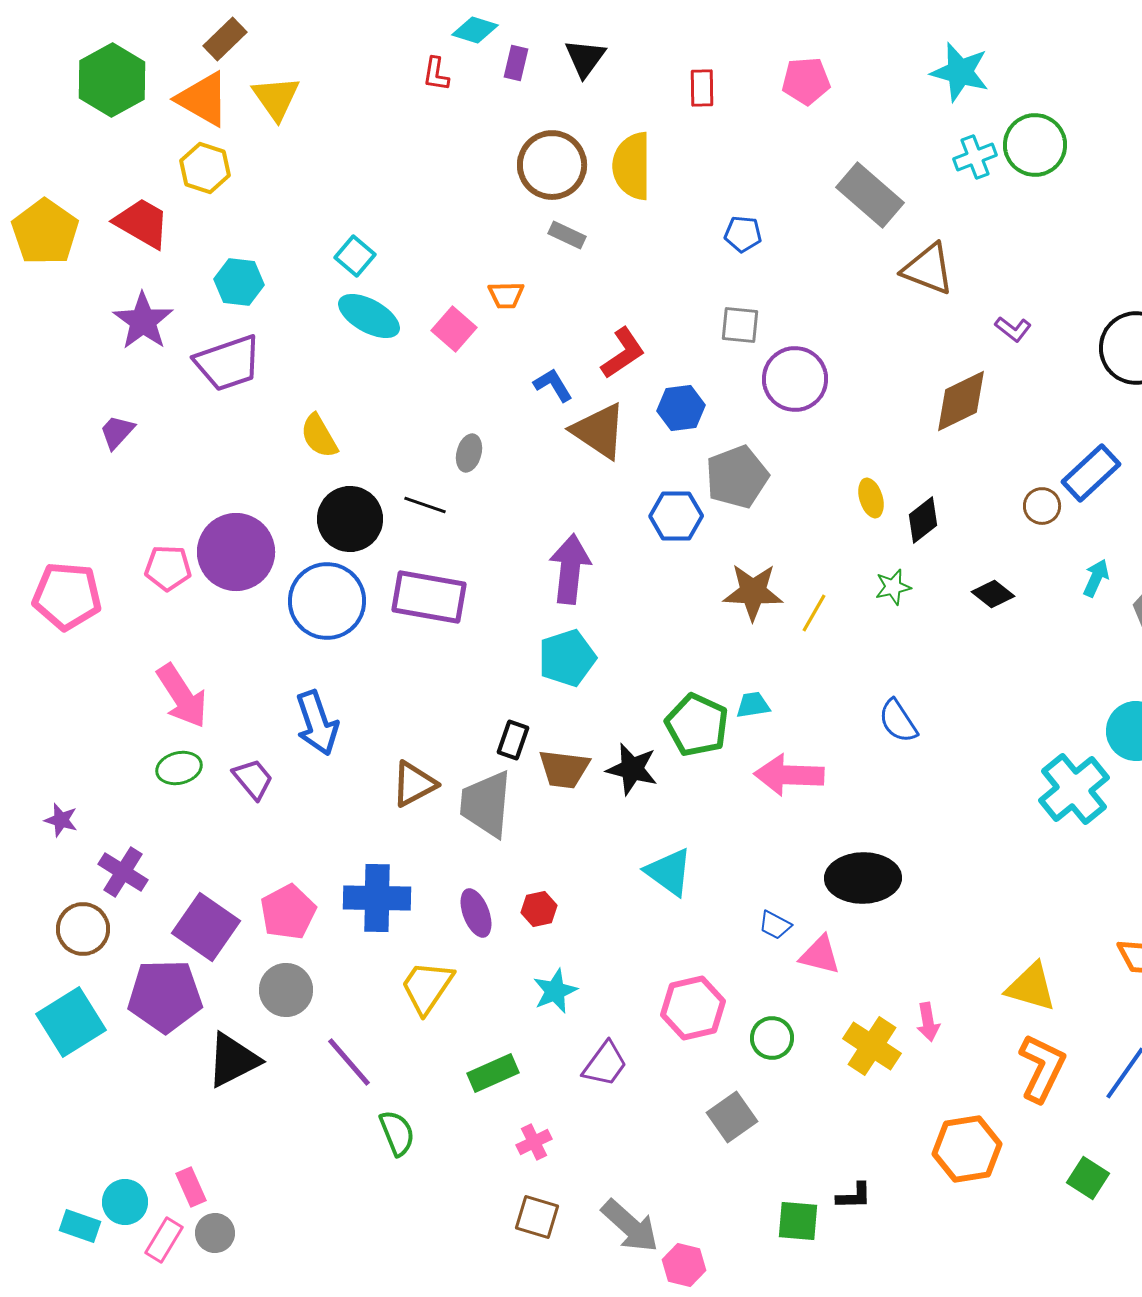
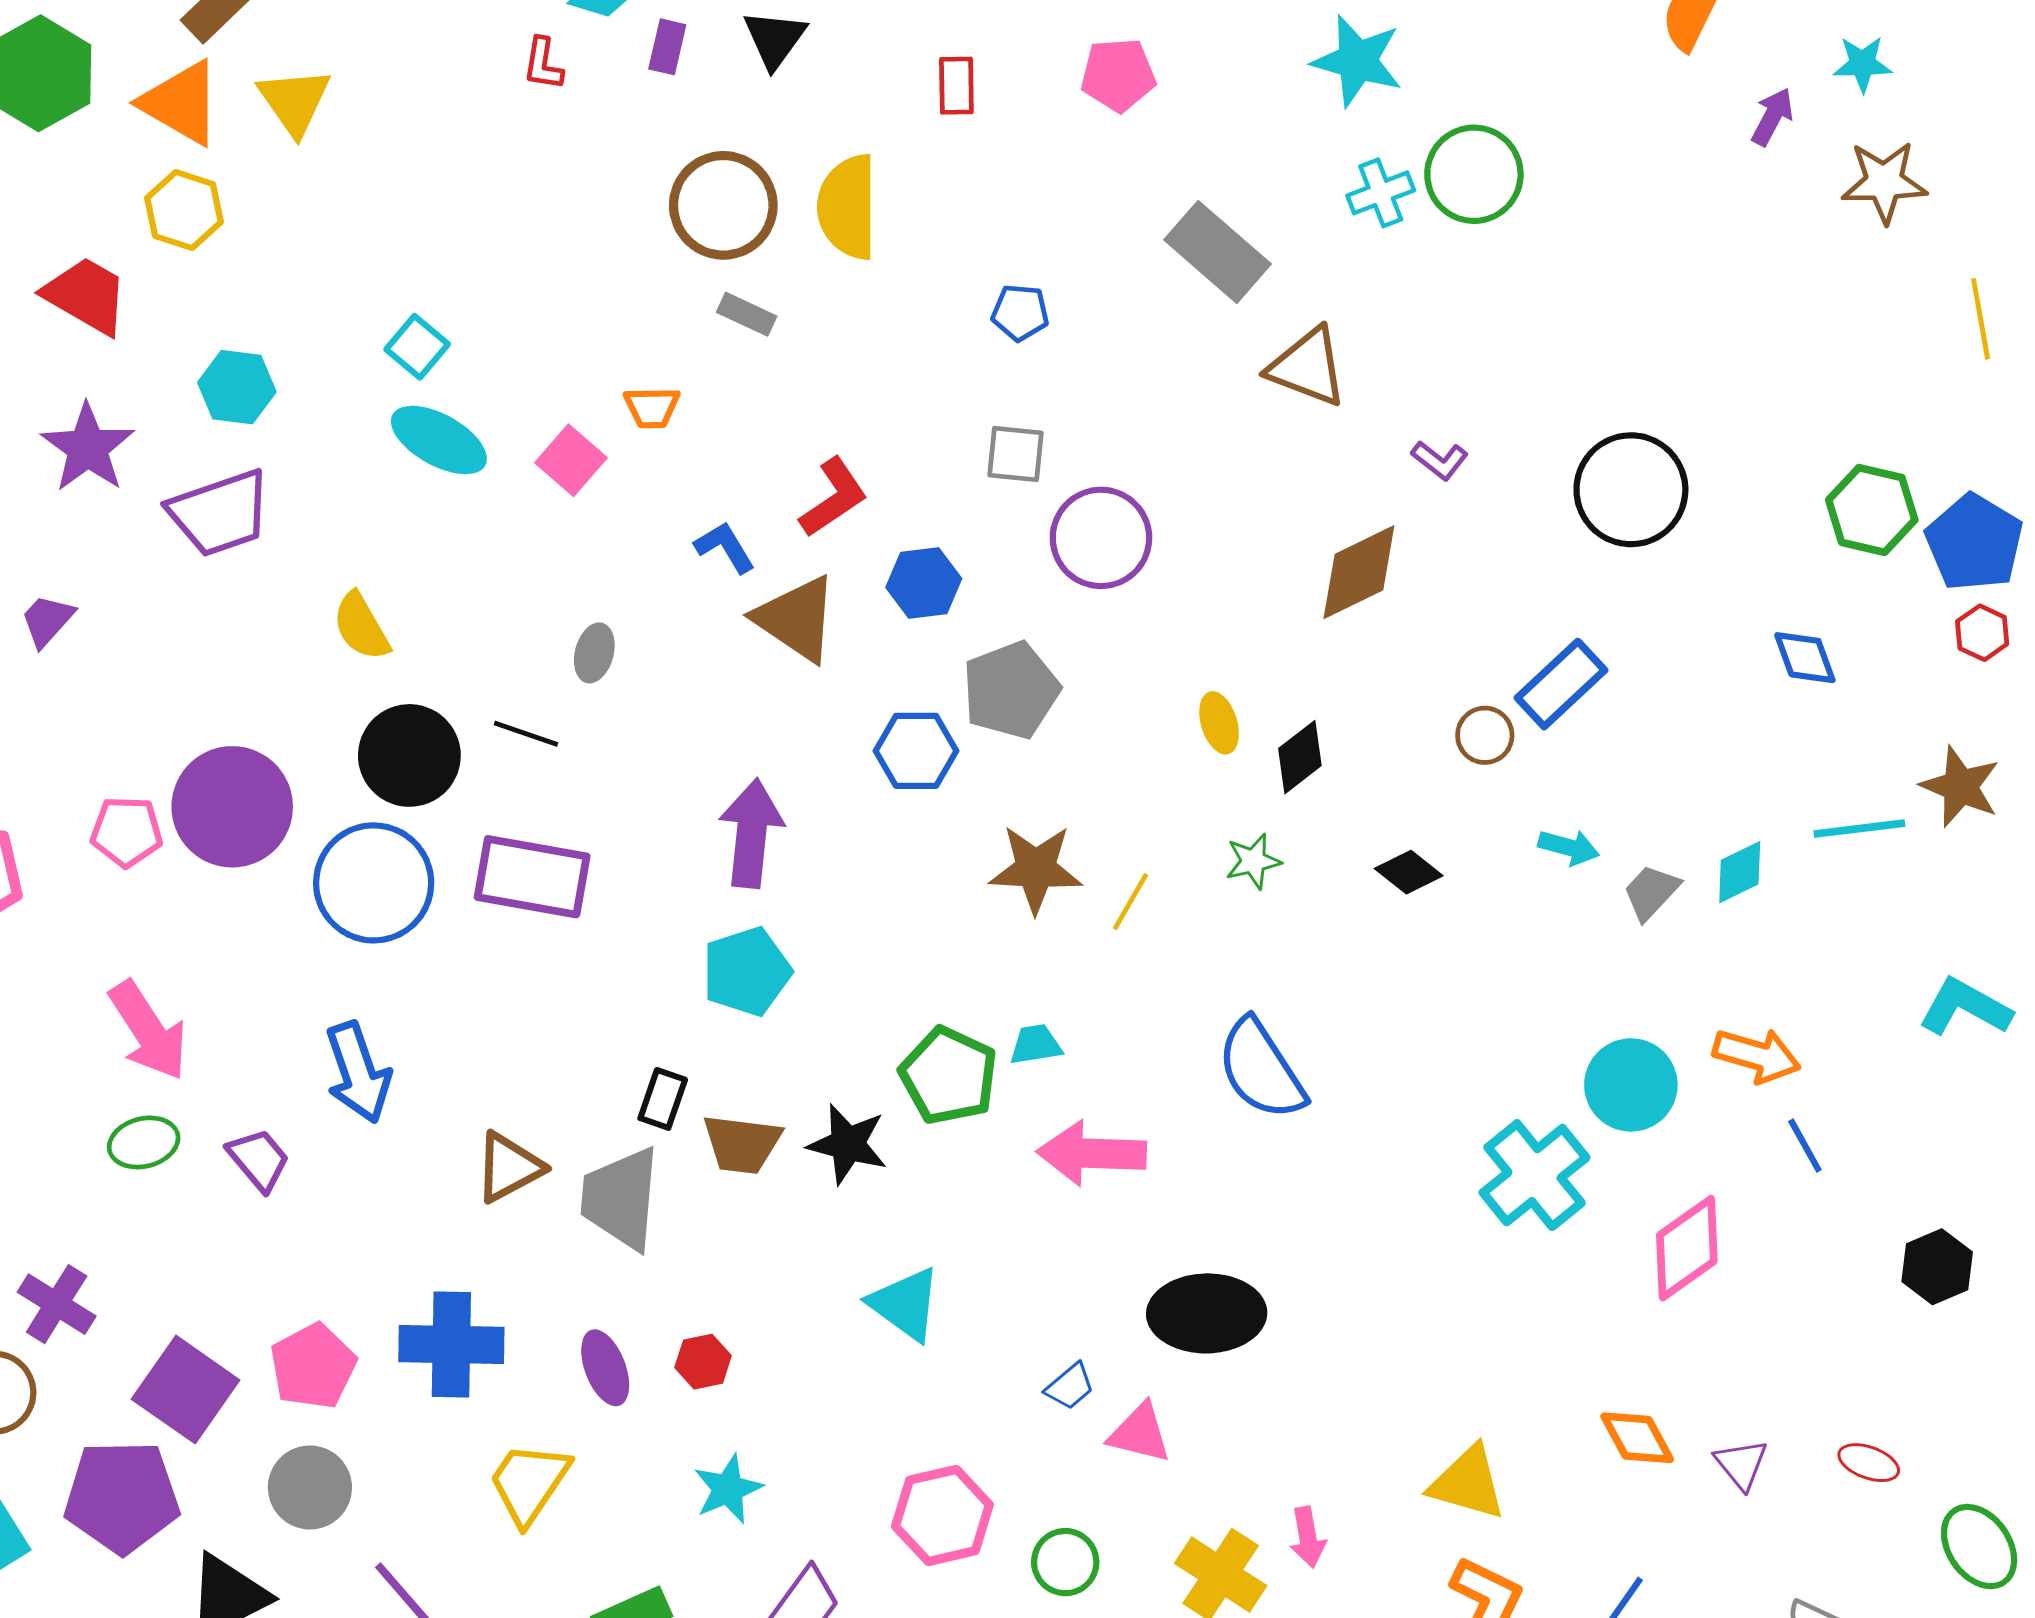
cyan arrow: (1096, 578) -> (1569, 847), turned 81
blue semicircle: (898, 721) -> (1261, 1069), size x1.5
blue trapezoid: (775, 925) -> (1070, 1386), turned -68

